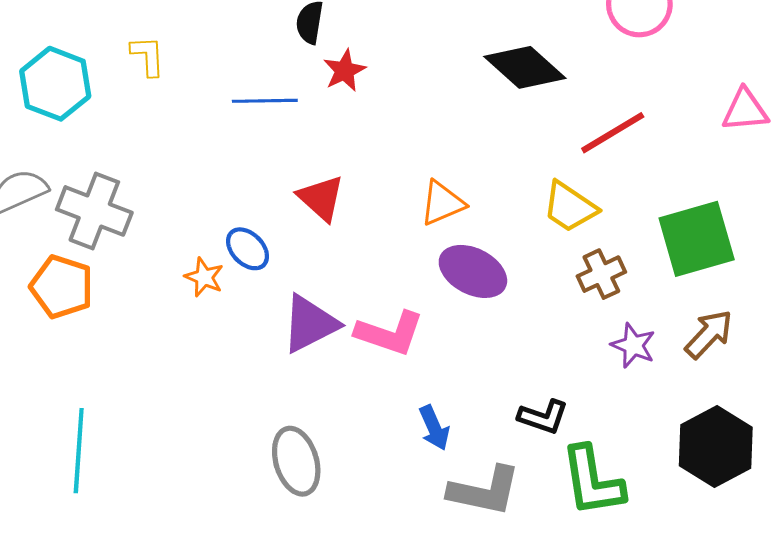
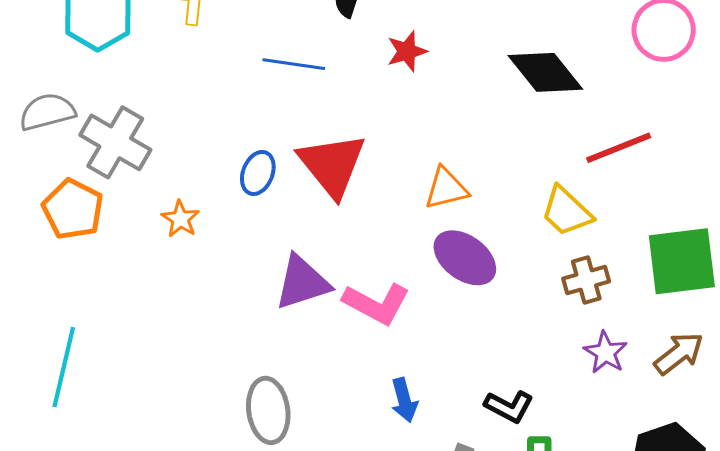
red star: (345, 71) -> (407, 51), moved
red triangle: (321, 198) -> (332, 165), size x1.5
blue ellipse: (248, 249) -> (258, 173), moved, turned 57
orange star: (204, 277) -> (180, 219), moved

